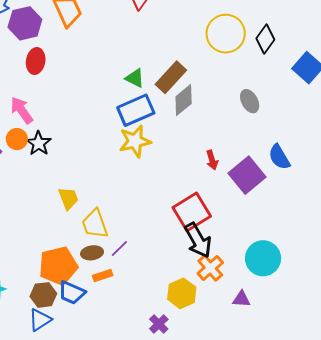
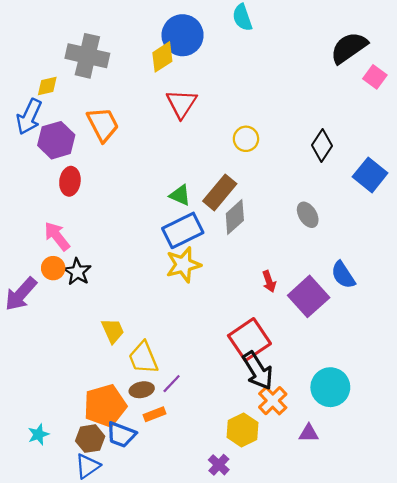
yellow circle: (226, 34) -> (246, 139), moved, size x0.6

